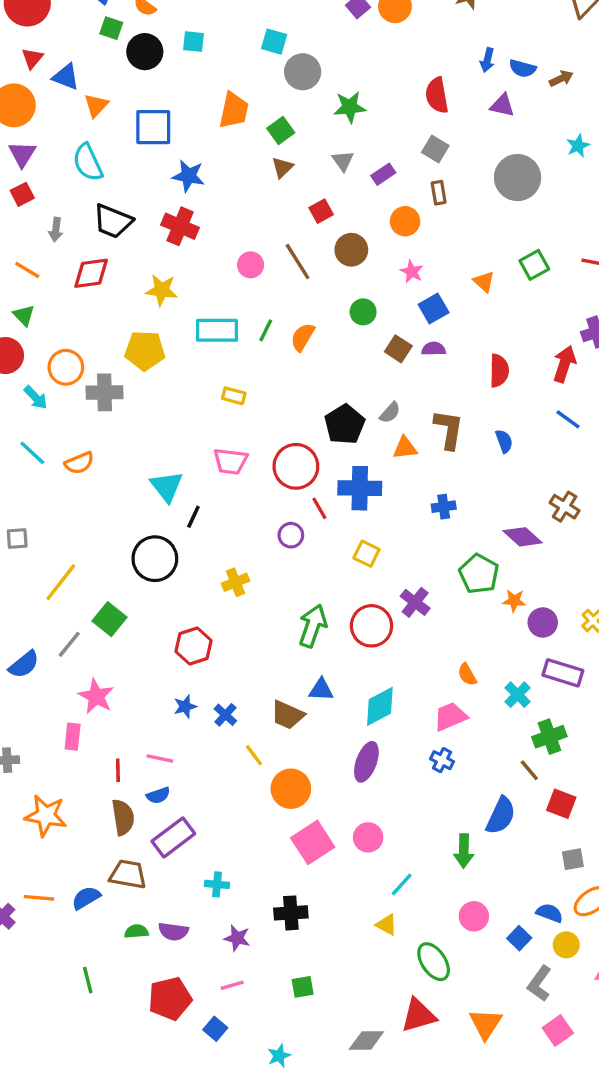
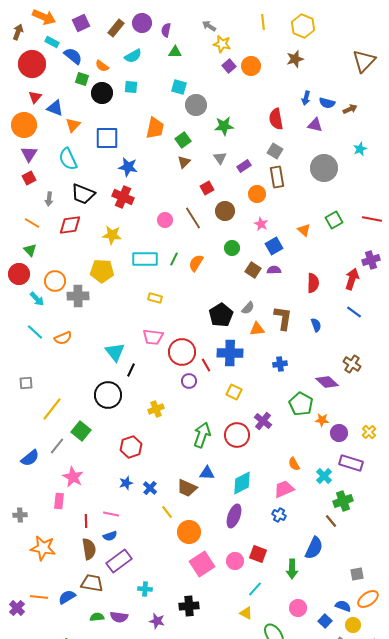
brown rectangle: (439, 193) -> (277, 177), size x1.5
red circle: (296, 466) -> (182, 352), moved
red square: (561, 804) -> (258, 554), moved

